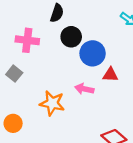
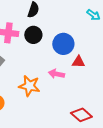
black circle: (71, 37) -> (33, 35), moved

